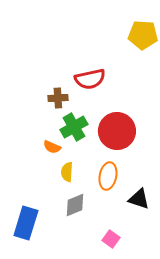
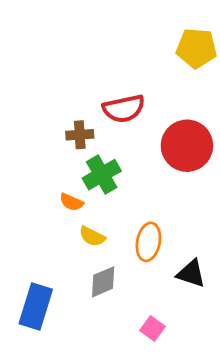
red circle: (117, 131) -> (187, 146), moved
yellow semicircle: (67, 172) -> (92, 236), turned -66

